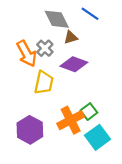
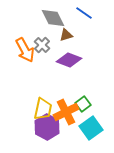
yellow trapezoid: (44, 83) -> (43, 109), moved
purple hexagon: (30, 130) -> (47, 127), moved

